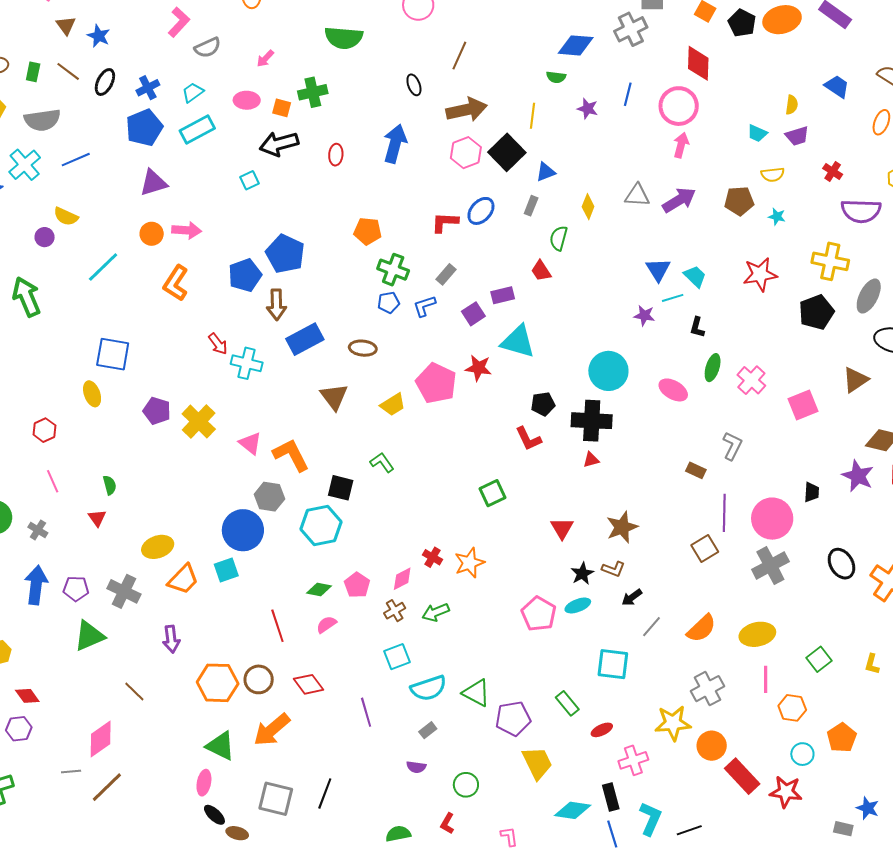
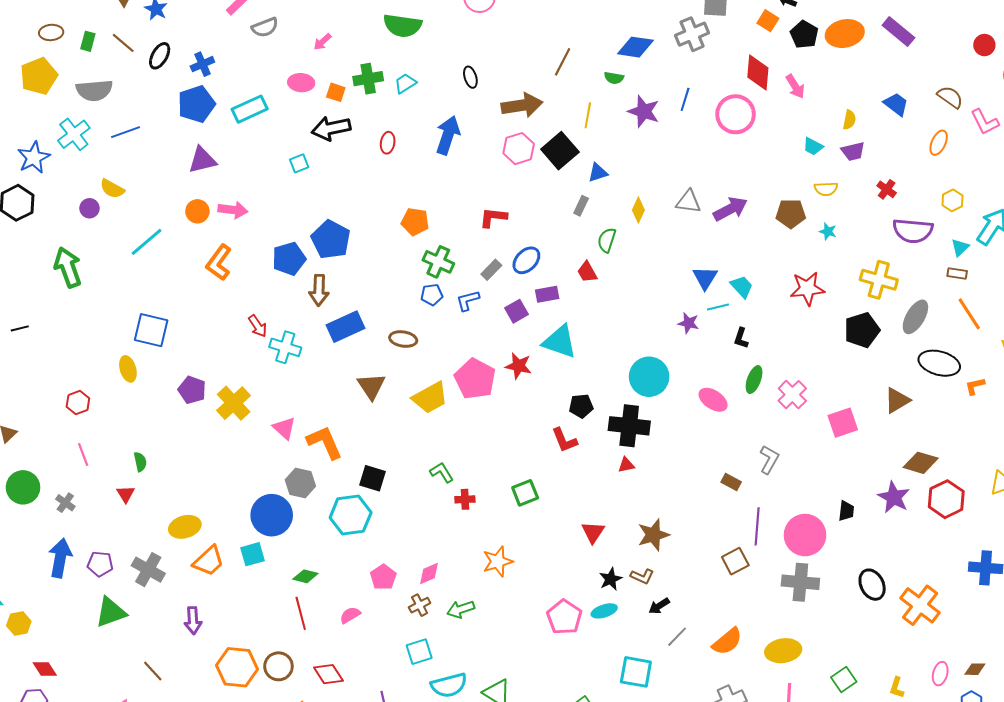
brown line: (459, 56) -> (563, 62), moved
cyan trapezoid: (193, 92) -> (405, 83), moved
purple star: (588, 109) -> (644, 111), size x1.5
pink arrow: (681, 145) -> (795, 86), moved, turned 130
blue ellipse: (481, 211) -> (526, 260), moved
yellow trapezoid: (393, 405) -> (430, 398), size x1.4
green L-shape: (382, 462) -> (442, 472), moved
red cross: (433, 557) -> (465, 499), moved, turned -36
gray cross: (770, 566) -> (800, 582), turned 30
green diamond: (319, 589) -> (305, 576), moved

